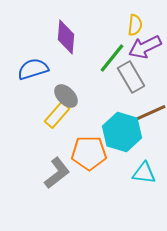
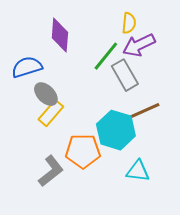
gray ellipse: (66, 96) -> (46, 94), moved

